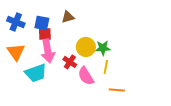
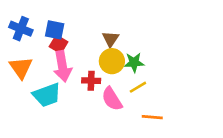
brown triangle: (68, 17) -> (111, 39), moved, turned -40
red square: (45, 34) -> (59, 44), turned 32
red cross: (70, 62) -> (91, 81), turned -32
yellow line: (106, 67) -> (138, 87), turned 48

